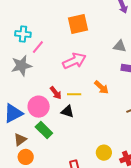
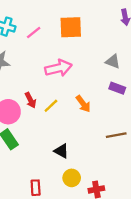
pink line: (38, 47) -> (34, 32), moved
yellow line: (74, 94) -> (51, 106), turned -56
black triangle: (68, 111) -> (61, 151), moved

